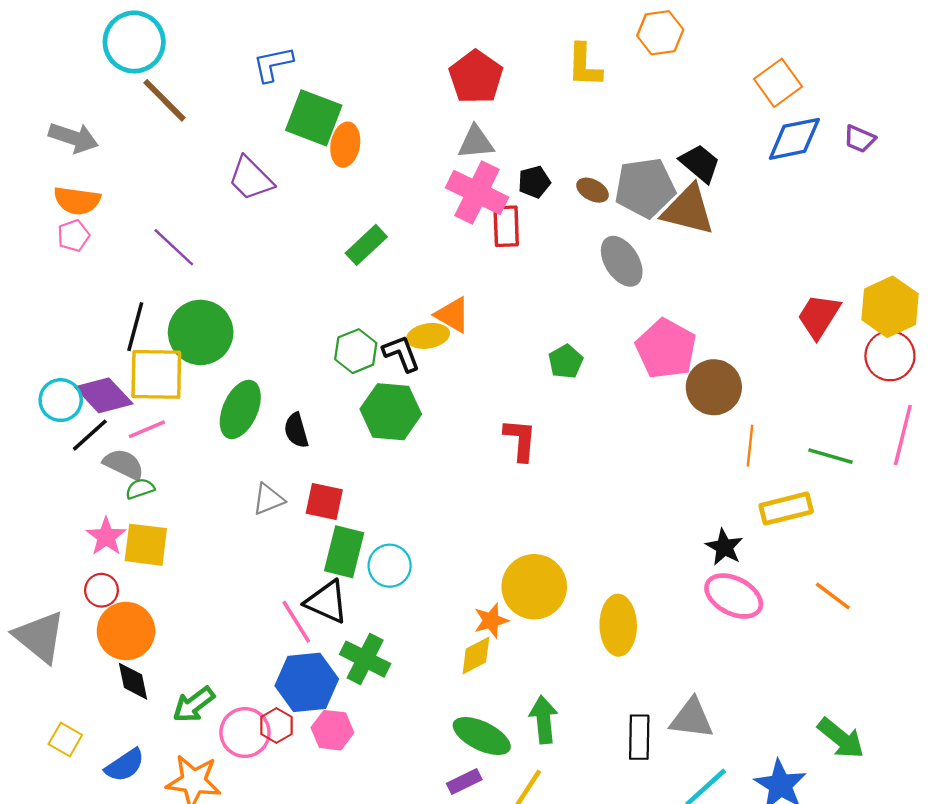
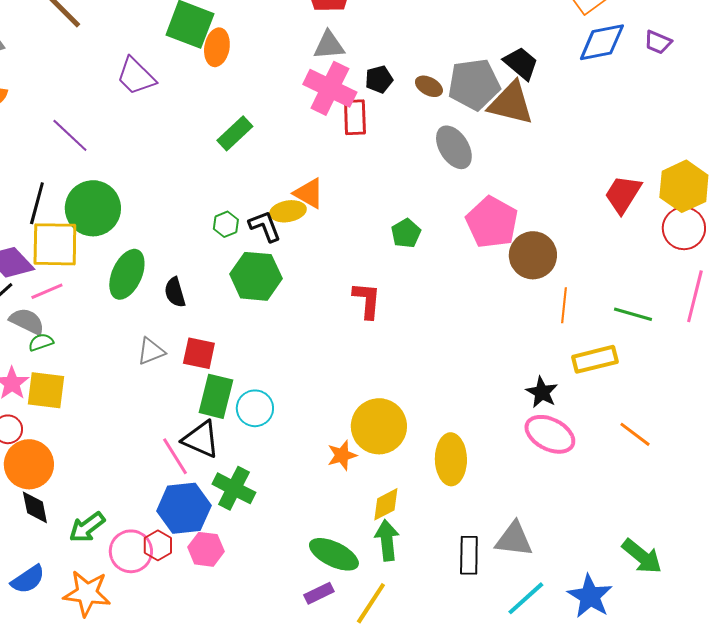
green hexagon: (356, 351) -> (226, 224), size x0.7
yellow diamond: (476, 656) -> (386, 504), moved

